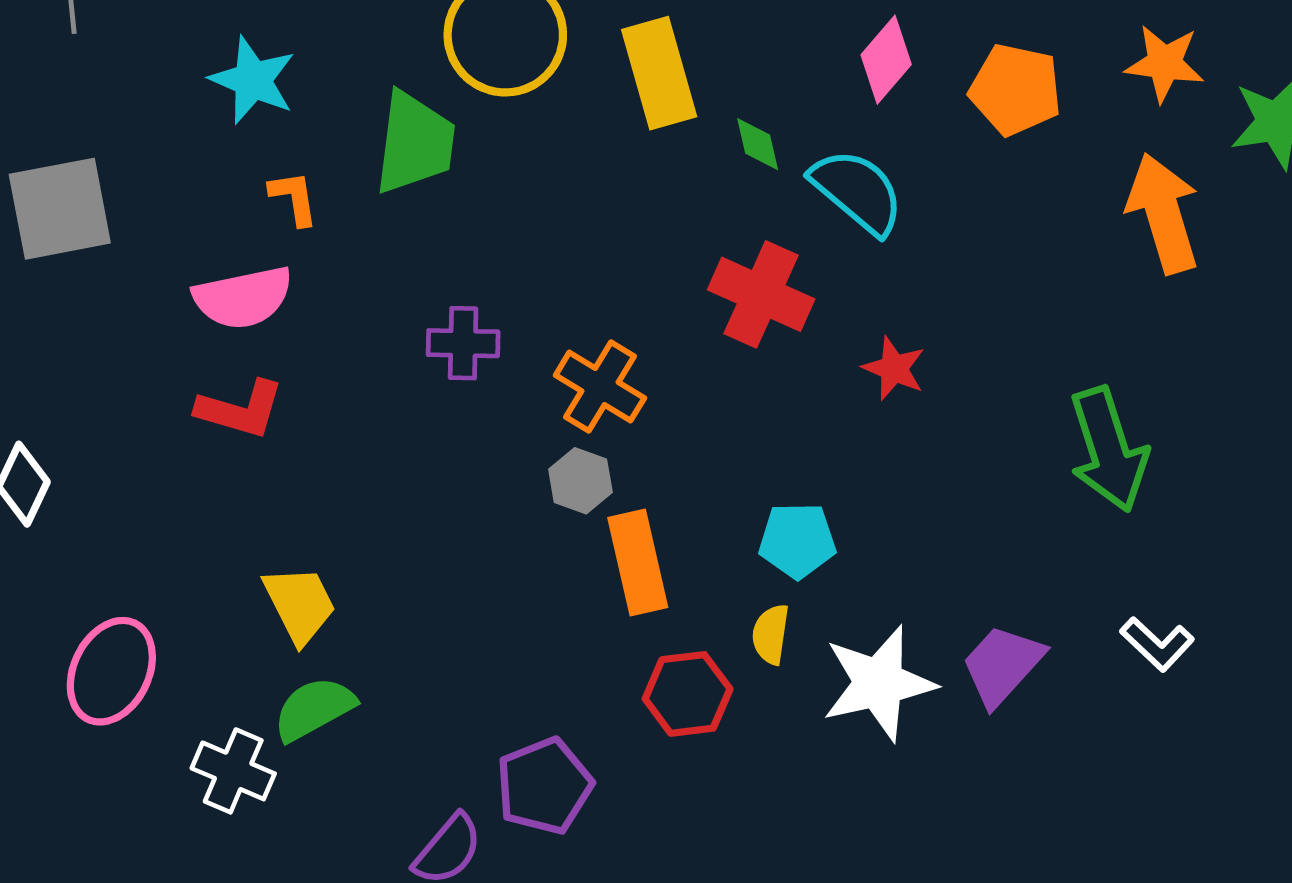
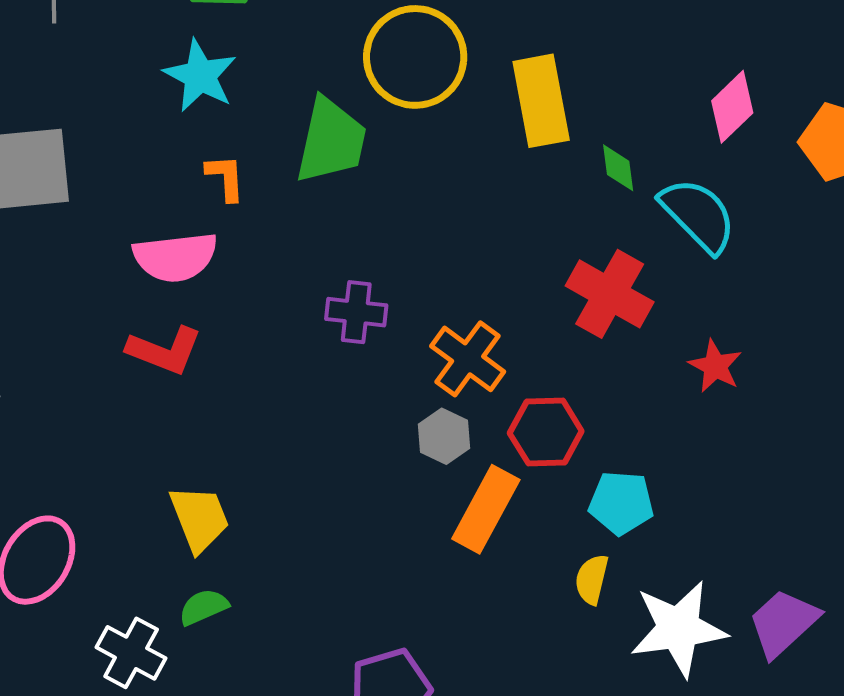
orange rectangle: (638, 563) -> (486, 509), turned 36
red hexagon: (688, 694) -> (546, 432), moved
green semicircle: (314, 709) -> (204, 607), size x0.7

